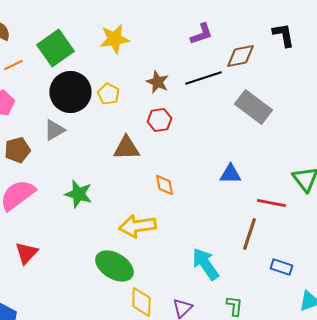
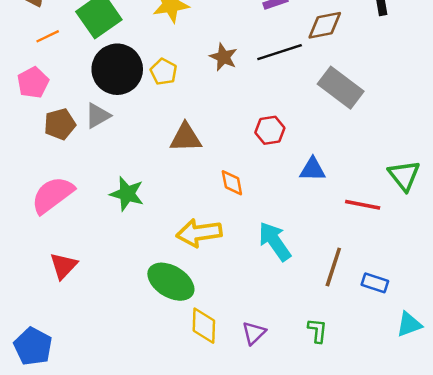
red hexagon: (159, 120) -> (270, 130), moved
brown pentagon: (17, 150) -> (60, 124), moved
brown line: (249, 234) -> (333, 267), moved
cyan arrow: (205, 264) -> (275, 241), moved

